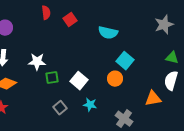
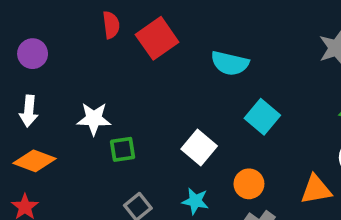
red square: (70, 20) -> (157, 38), size x1.5
orange circle: (115, 79) -> (249, 184), moved
white square: (79, 81) -> (199, 147), moved

